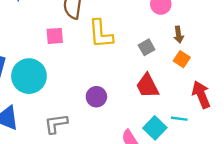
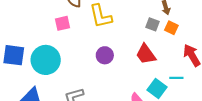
gray square: (147, 47) -> (152, 24), moved, turned -32
purple circle: (96, 97) -> (105, 55), moved

